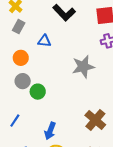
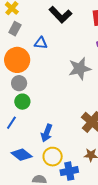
orange circle: (21, 58) -> (17, 60), size x1.6
green circle: (38, 92) -> (22, 102), moved

